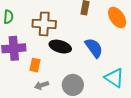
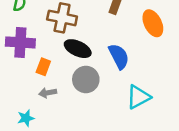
cyan triangle: (114, 78) -> (138, 97), turned 50
gray circle: (73, 85) -> (86, 79), moved

